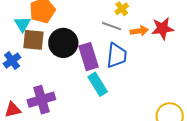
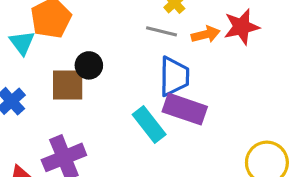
brown square: (33, 40) -> (68, 85), moved
black circle: (63, 43) -> (89, 65), size x0.6
purple rectangle: (88, 57) -> (185, 109), moved, turned -48

